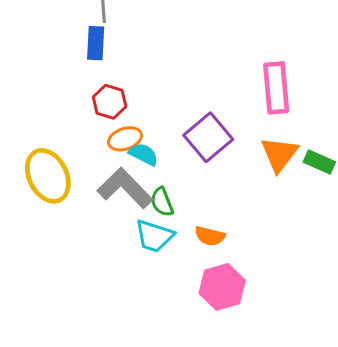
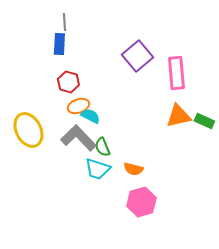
purple square: (208, 137) -> (137, 56), moved
orange triangle: (279, 154) -> (178, 116), turned 40

